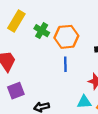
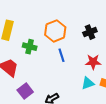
green cross: (42, 31) -> (30, 47), moved

